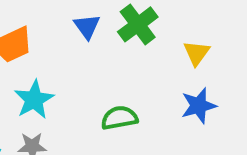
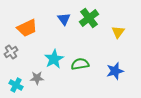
cyan star: (34, 100) -> (54, 59), moved
blue star: (199, 106) -> (115, 71), moved

